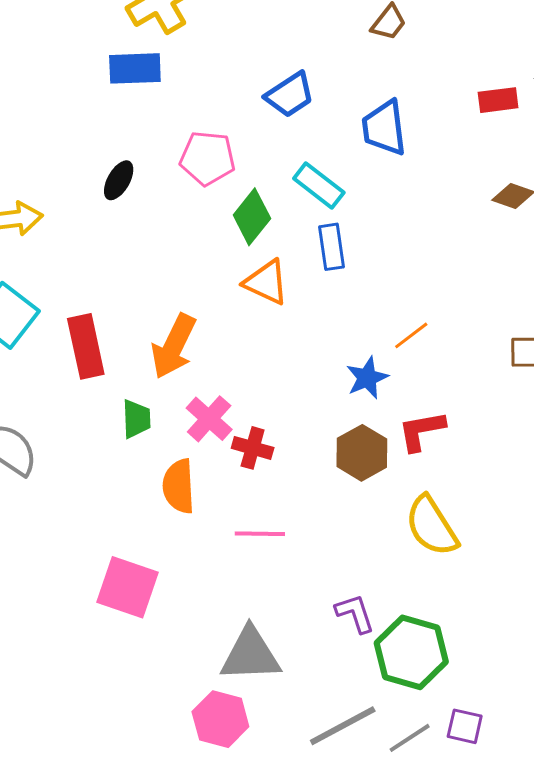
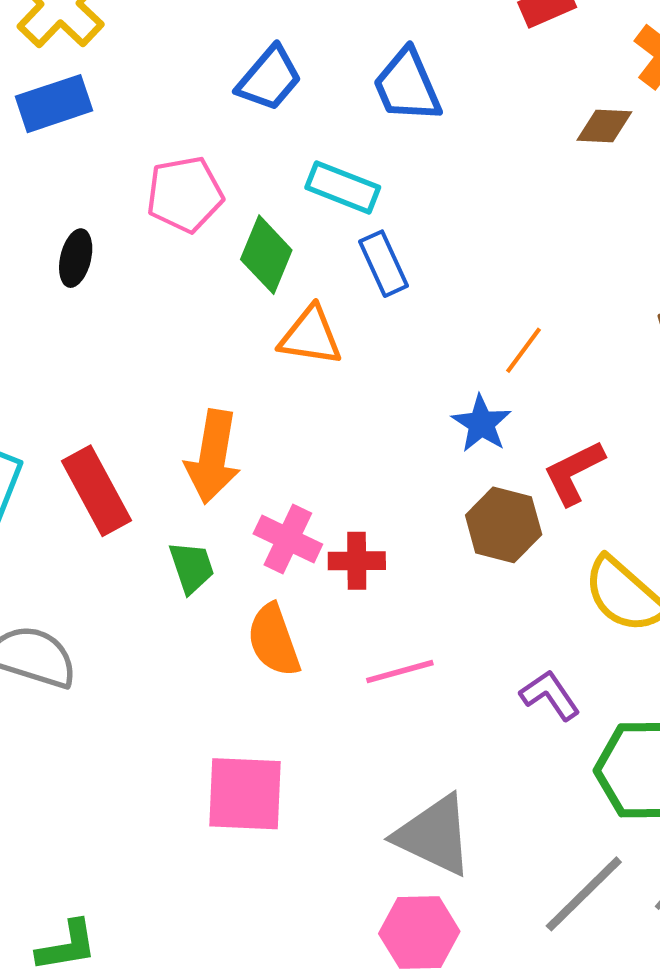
purple L-shape: (355, 613) -> (550, 695), moved
gray triangle: (250, 655) -> (434, 835), turned 44

